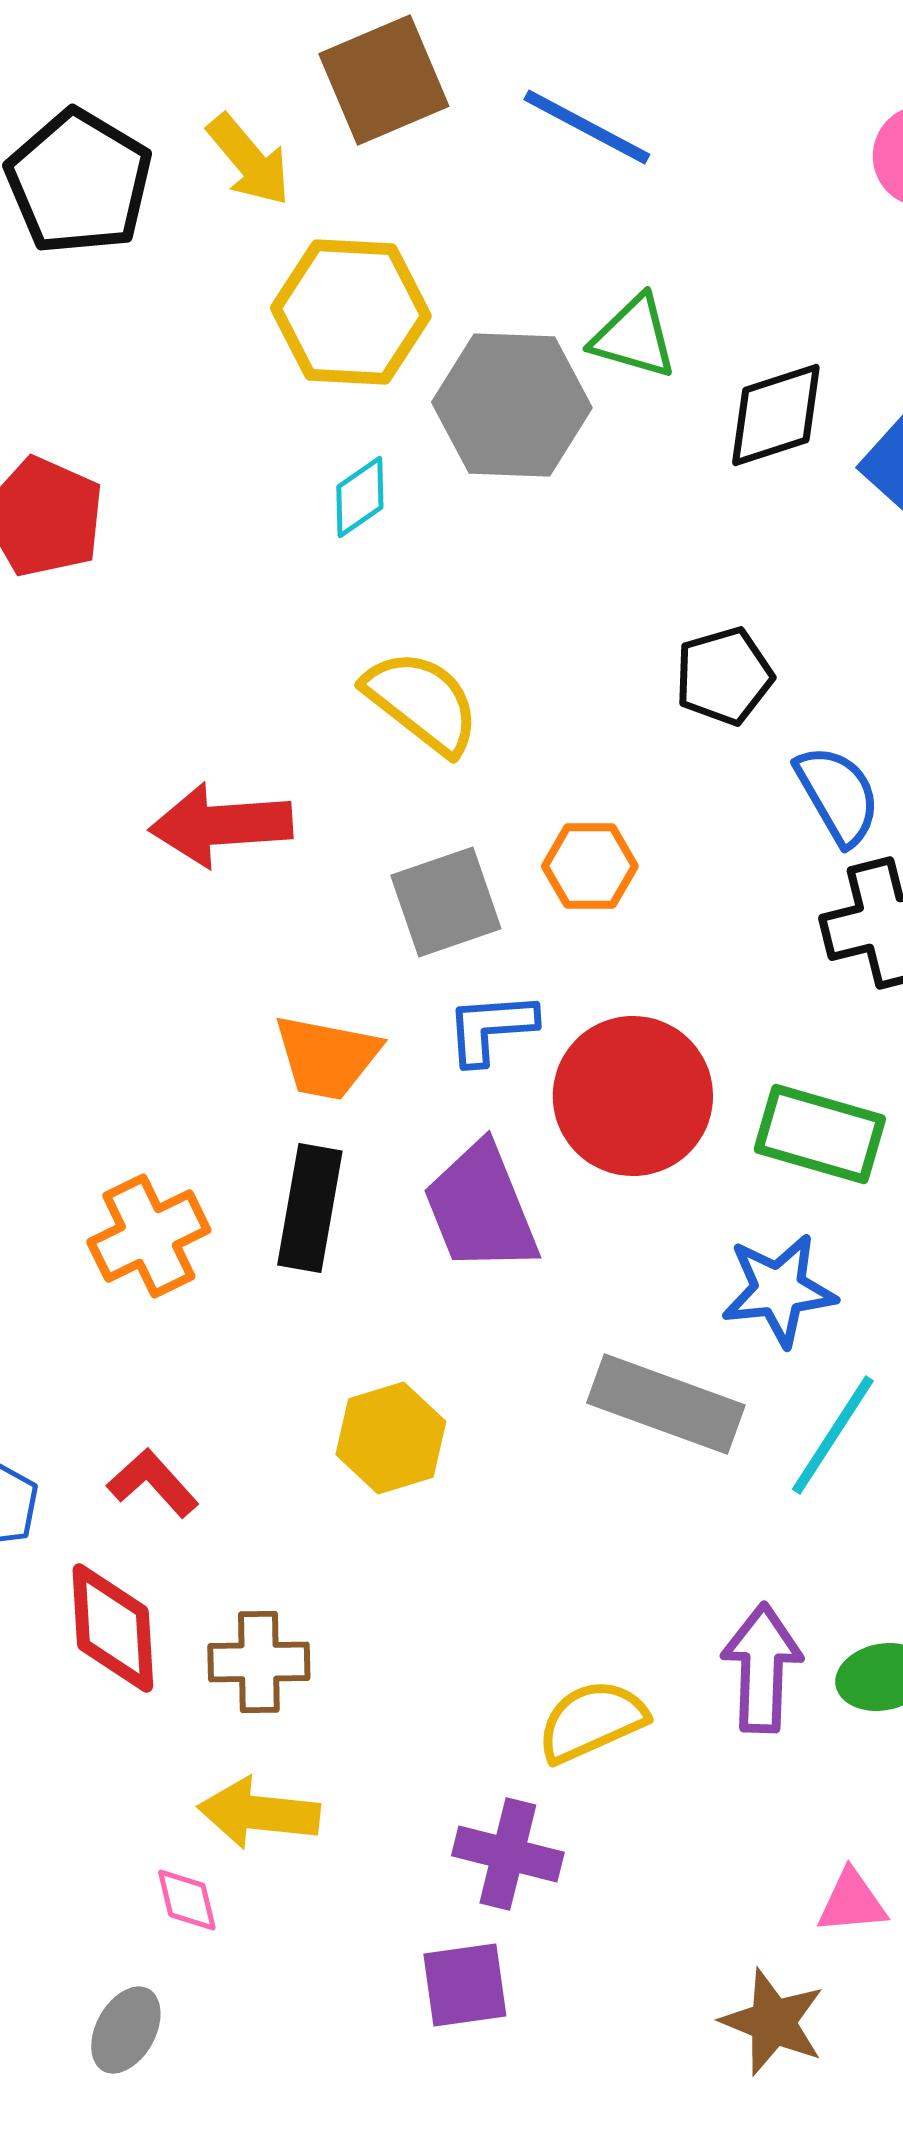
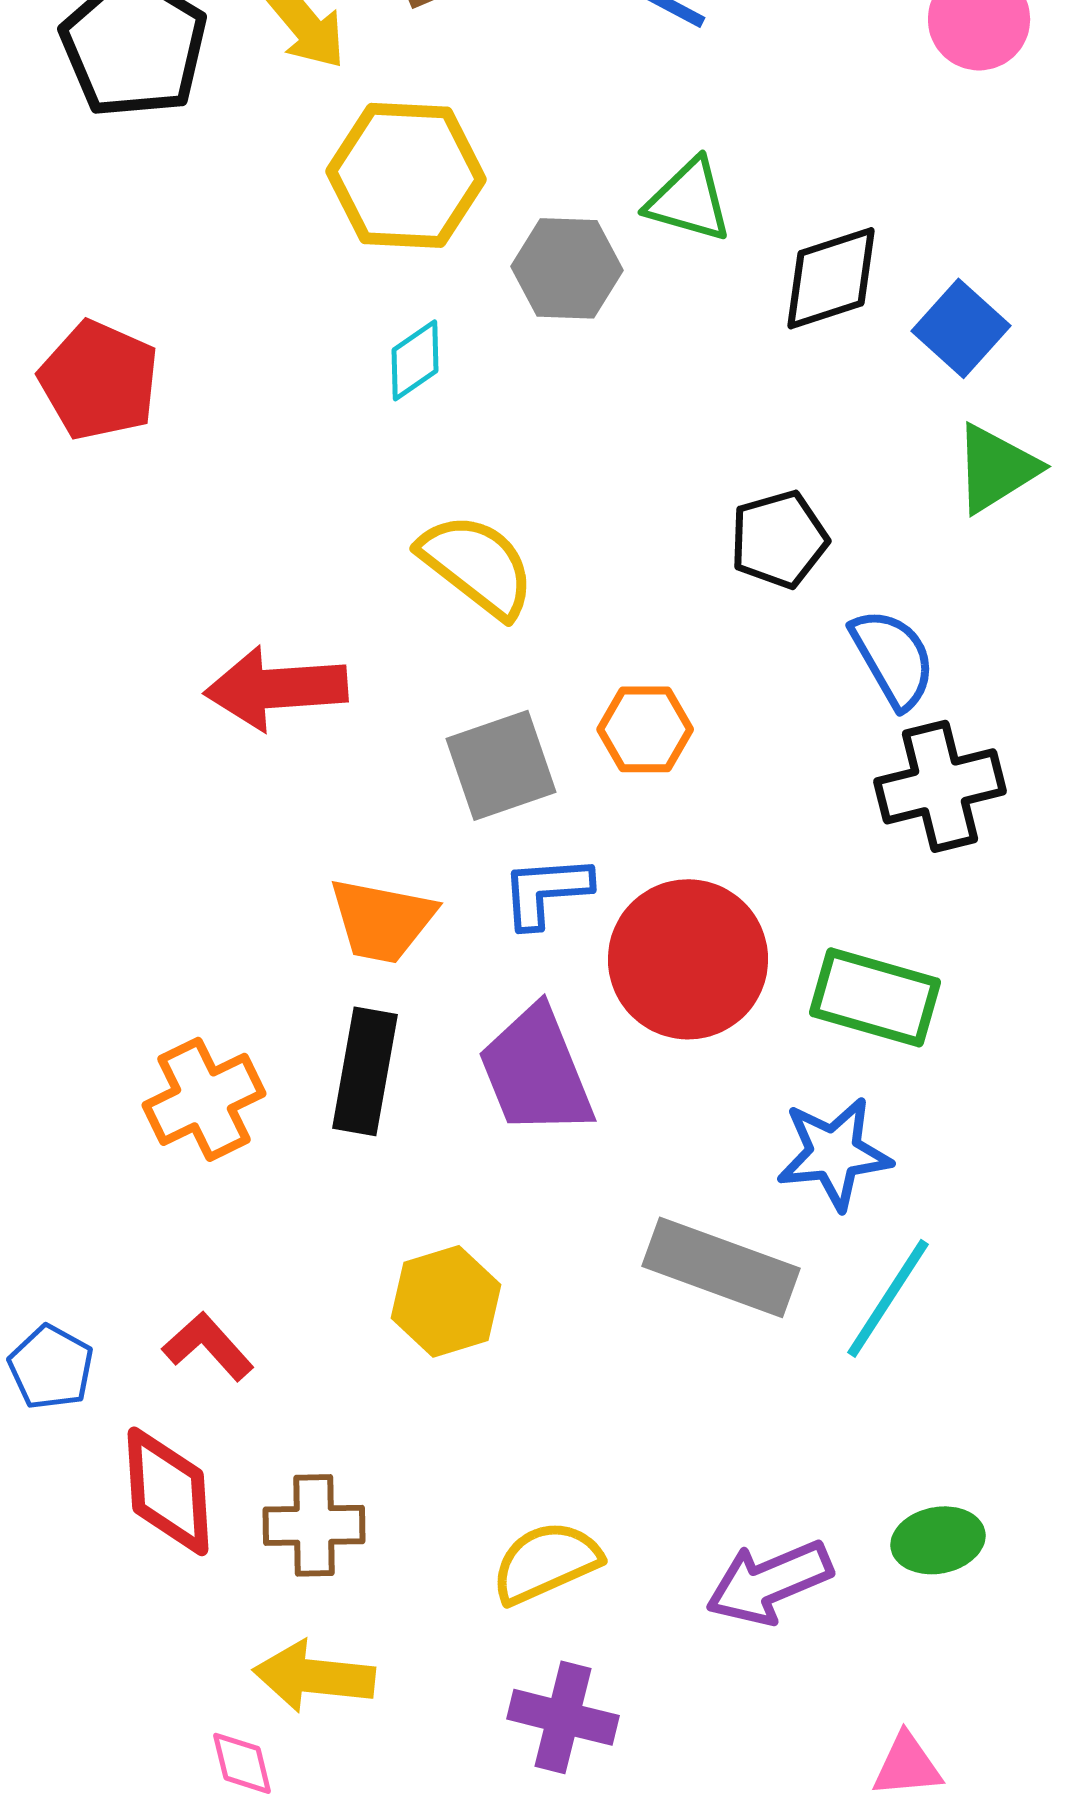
gray hexagon: (512, 405) -> (567, 268), size x0.7
purple arrow: (762, 1668) -> (769, 1582), moved, turned -115
yellow semicircle: (592, 1721) -> (546, 1562), moved

